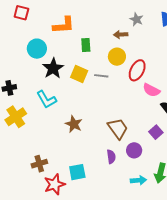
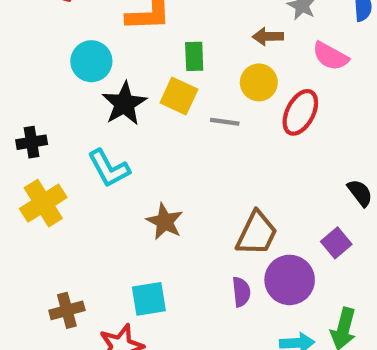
yellow square: (79, 74) -> (179, 96), moved
pink semicircle: (151, 90) -> (330, 56), moved
brown trapezoid: (118, 129) -> (257, 233), turned 60
purple circle: (134, 150) -> (290, 280), size x1.5
brown cross: (39, 164) -> (67, 310), moved
cyan square: (77, 172) -> (149, 299), moved

